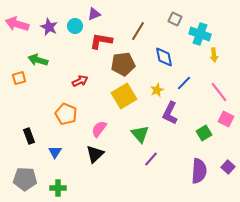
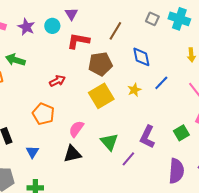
purple triangle: (94, 14) -> (71, 14), turned -40
cyan cross: (200, 34) -> (179, 19), moved
purple L-shape: (170, 113) -> (147, 137), moved
green triangle: (140, 134) -> (109, 142), moved
black triangle: (95, 154) -> (72, 154), turned 30

